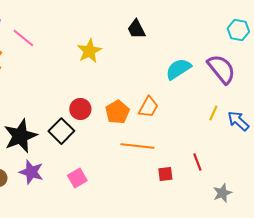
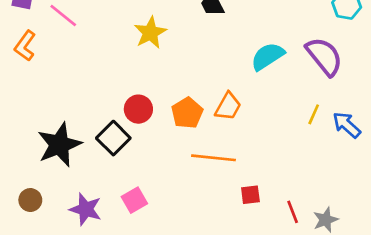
red line: (197, 162) -> (293, 212), moved
purple star: (31, 172) -> (86, 209), moved

